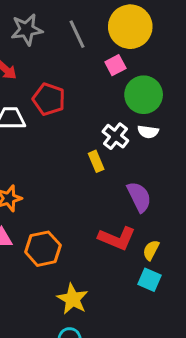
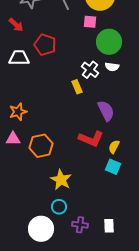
pink square: (115, 65) -> (90, 22), turned 32

